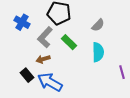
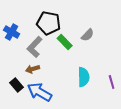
green rectangle: (69, 42) -> (65, 42), moved
cyan semicircle: (98, 52) -> (84, 77), moved

